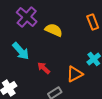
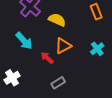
orange triangle: (75, 74) -> (63, 46), moved

